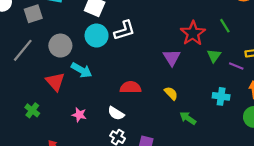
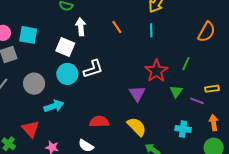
green line: (225, 26) -> (186, 64), turned 56
cyan arrow: (82, 70) -> (54, 106), turned -48
red triangle: (55, 82) -> (31, 129), moved
yellow semicircle: (171, 93) -> (137, 127), size x1.5

